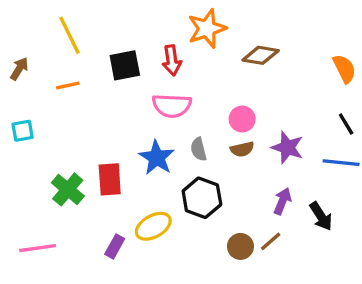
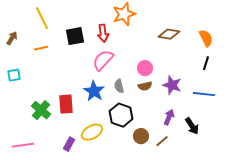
brown diamond: (261, 55) -> (169, 34), moved
pink semicircle: (172, 106) -> (103, 60), turned 130
black line: (346, 124) -> (206, 63), moved, turned 48
brown circle: (240, 246) -> (141, 136), moved

